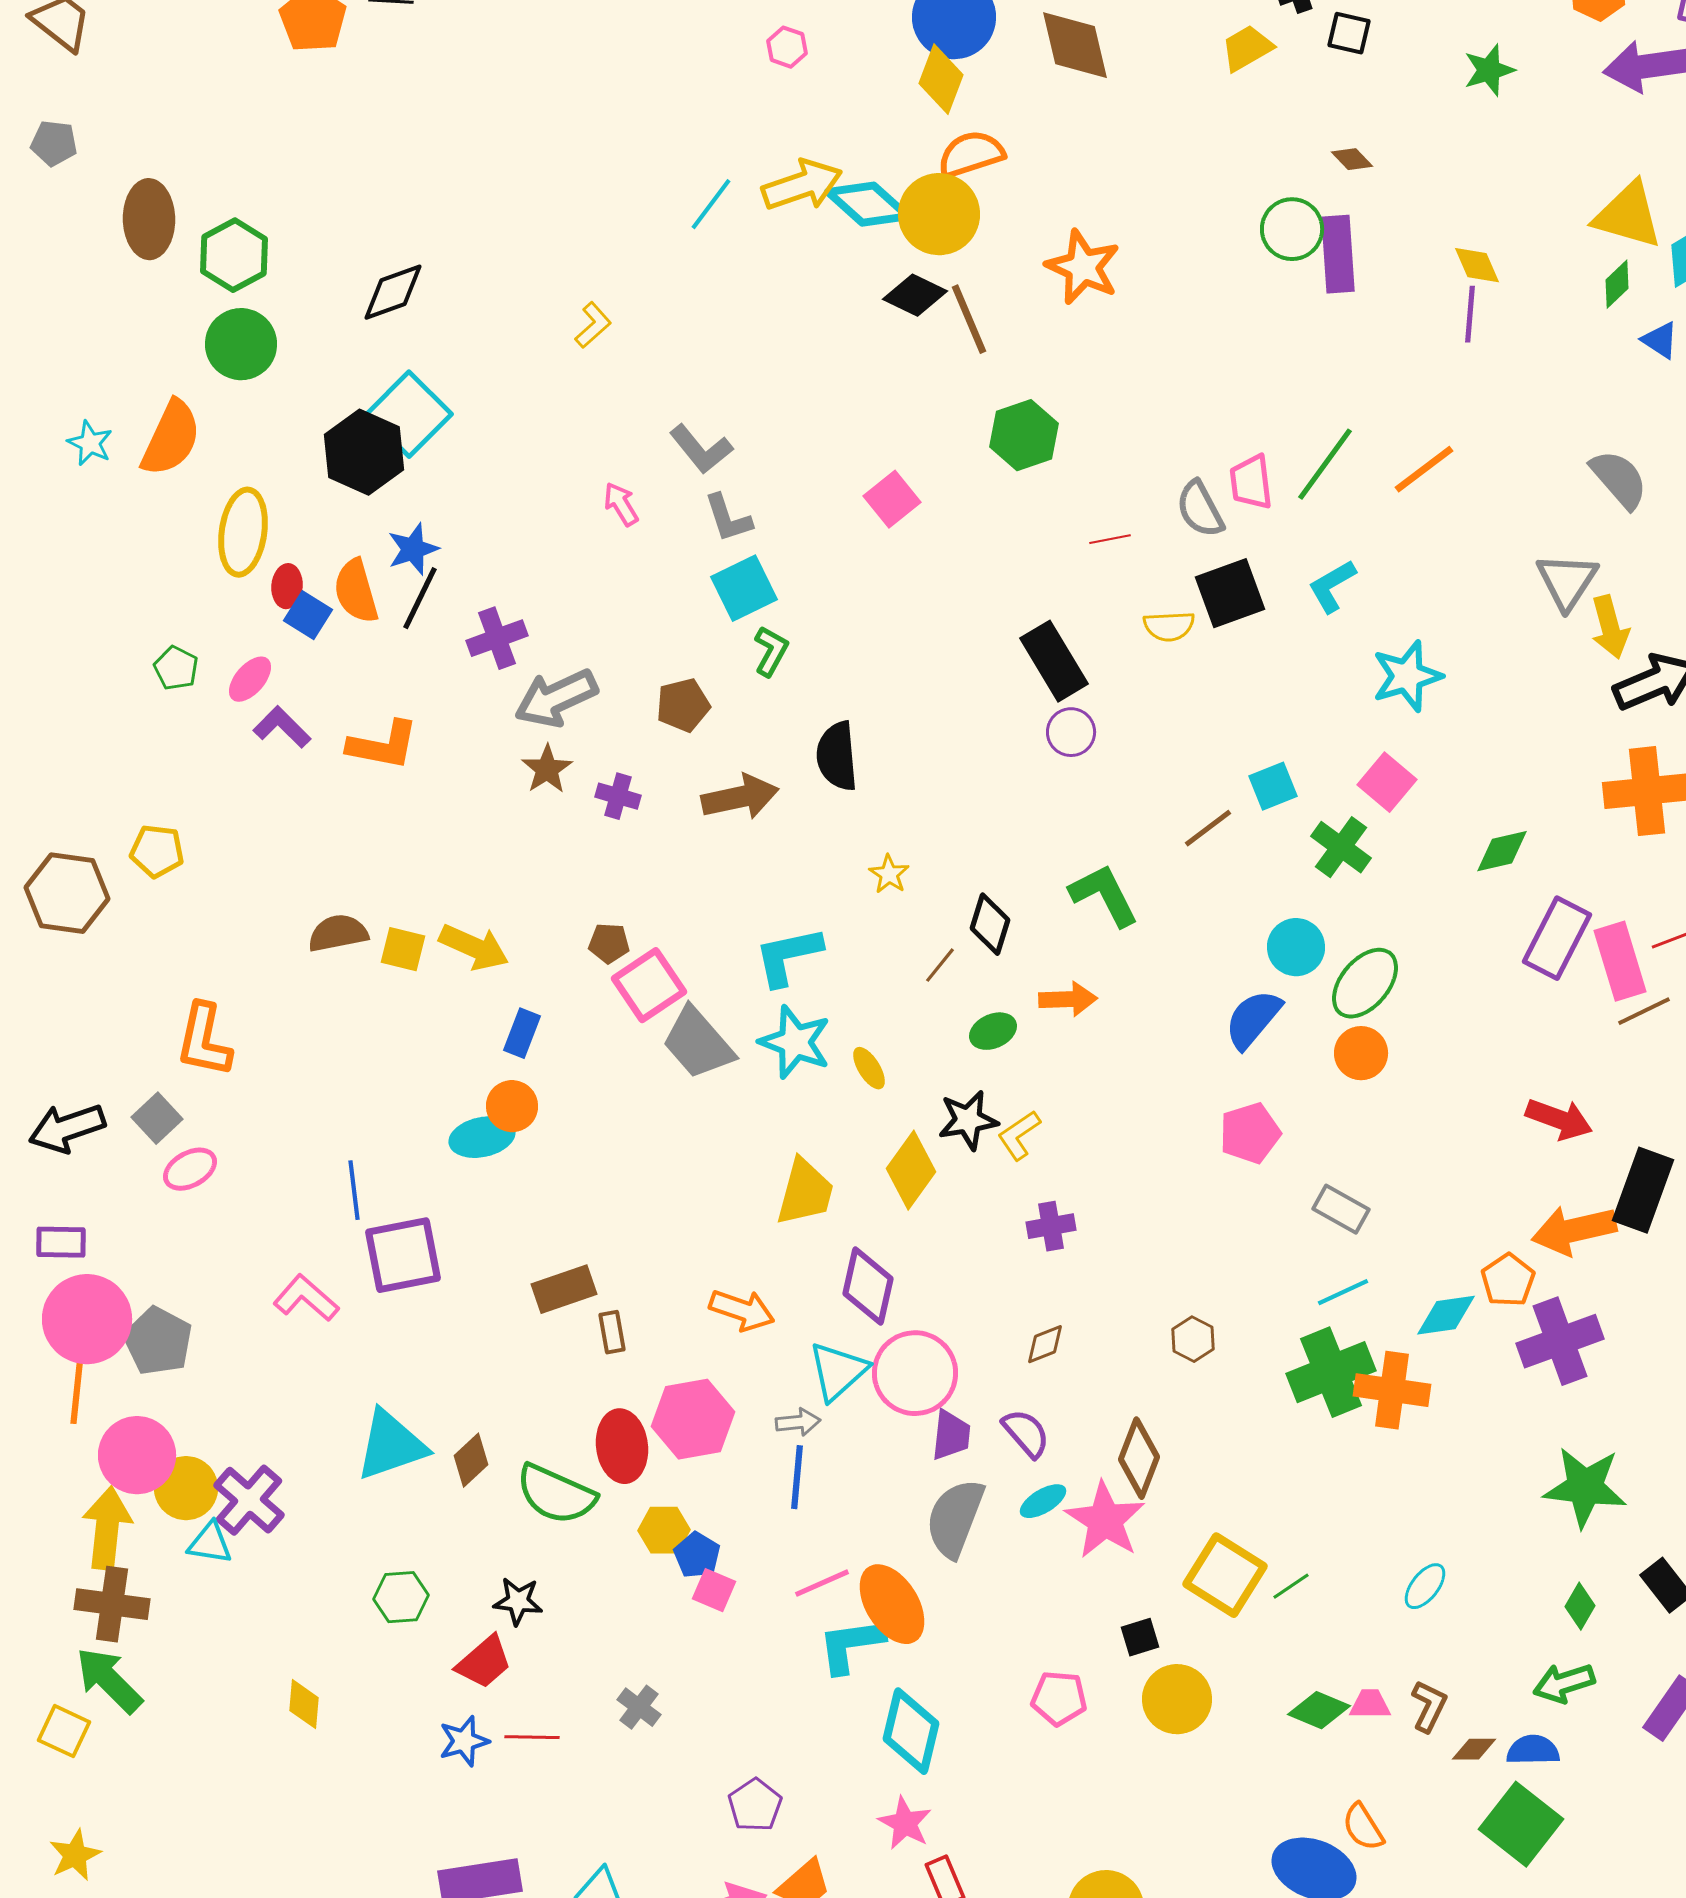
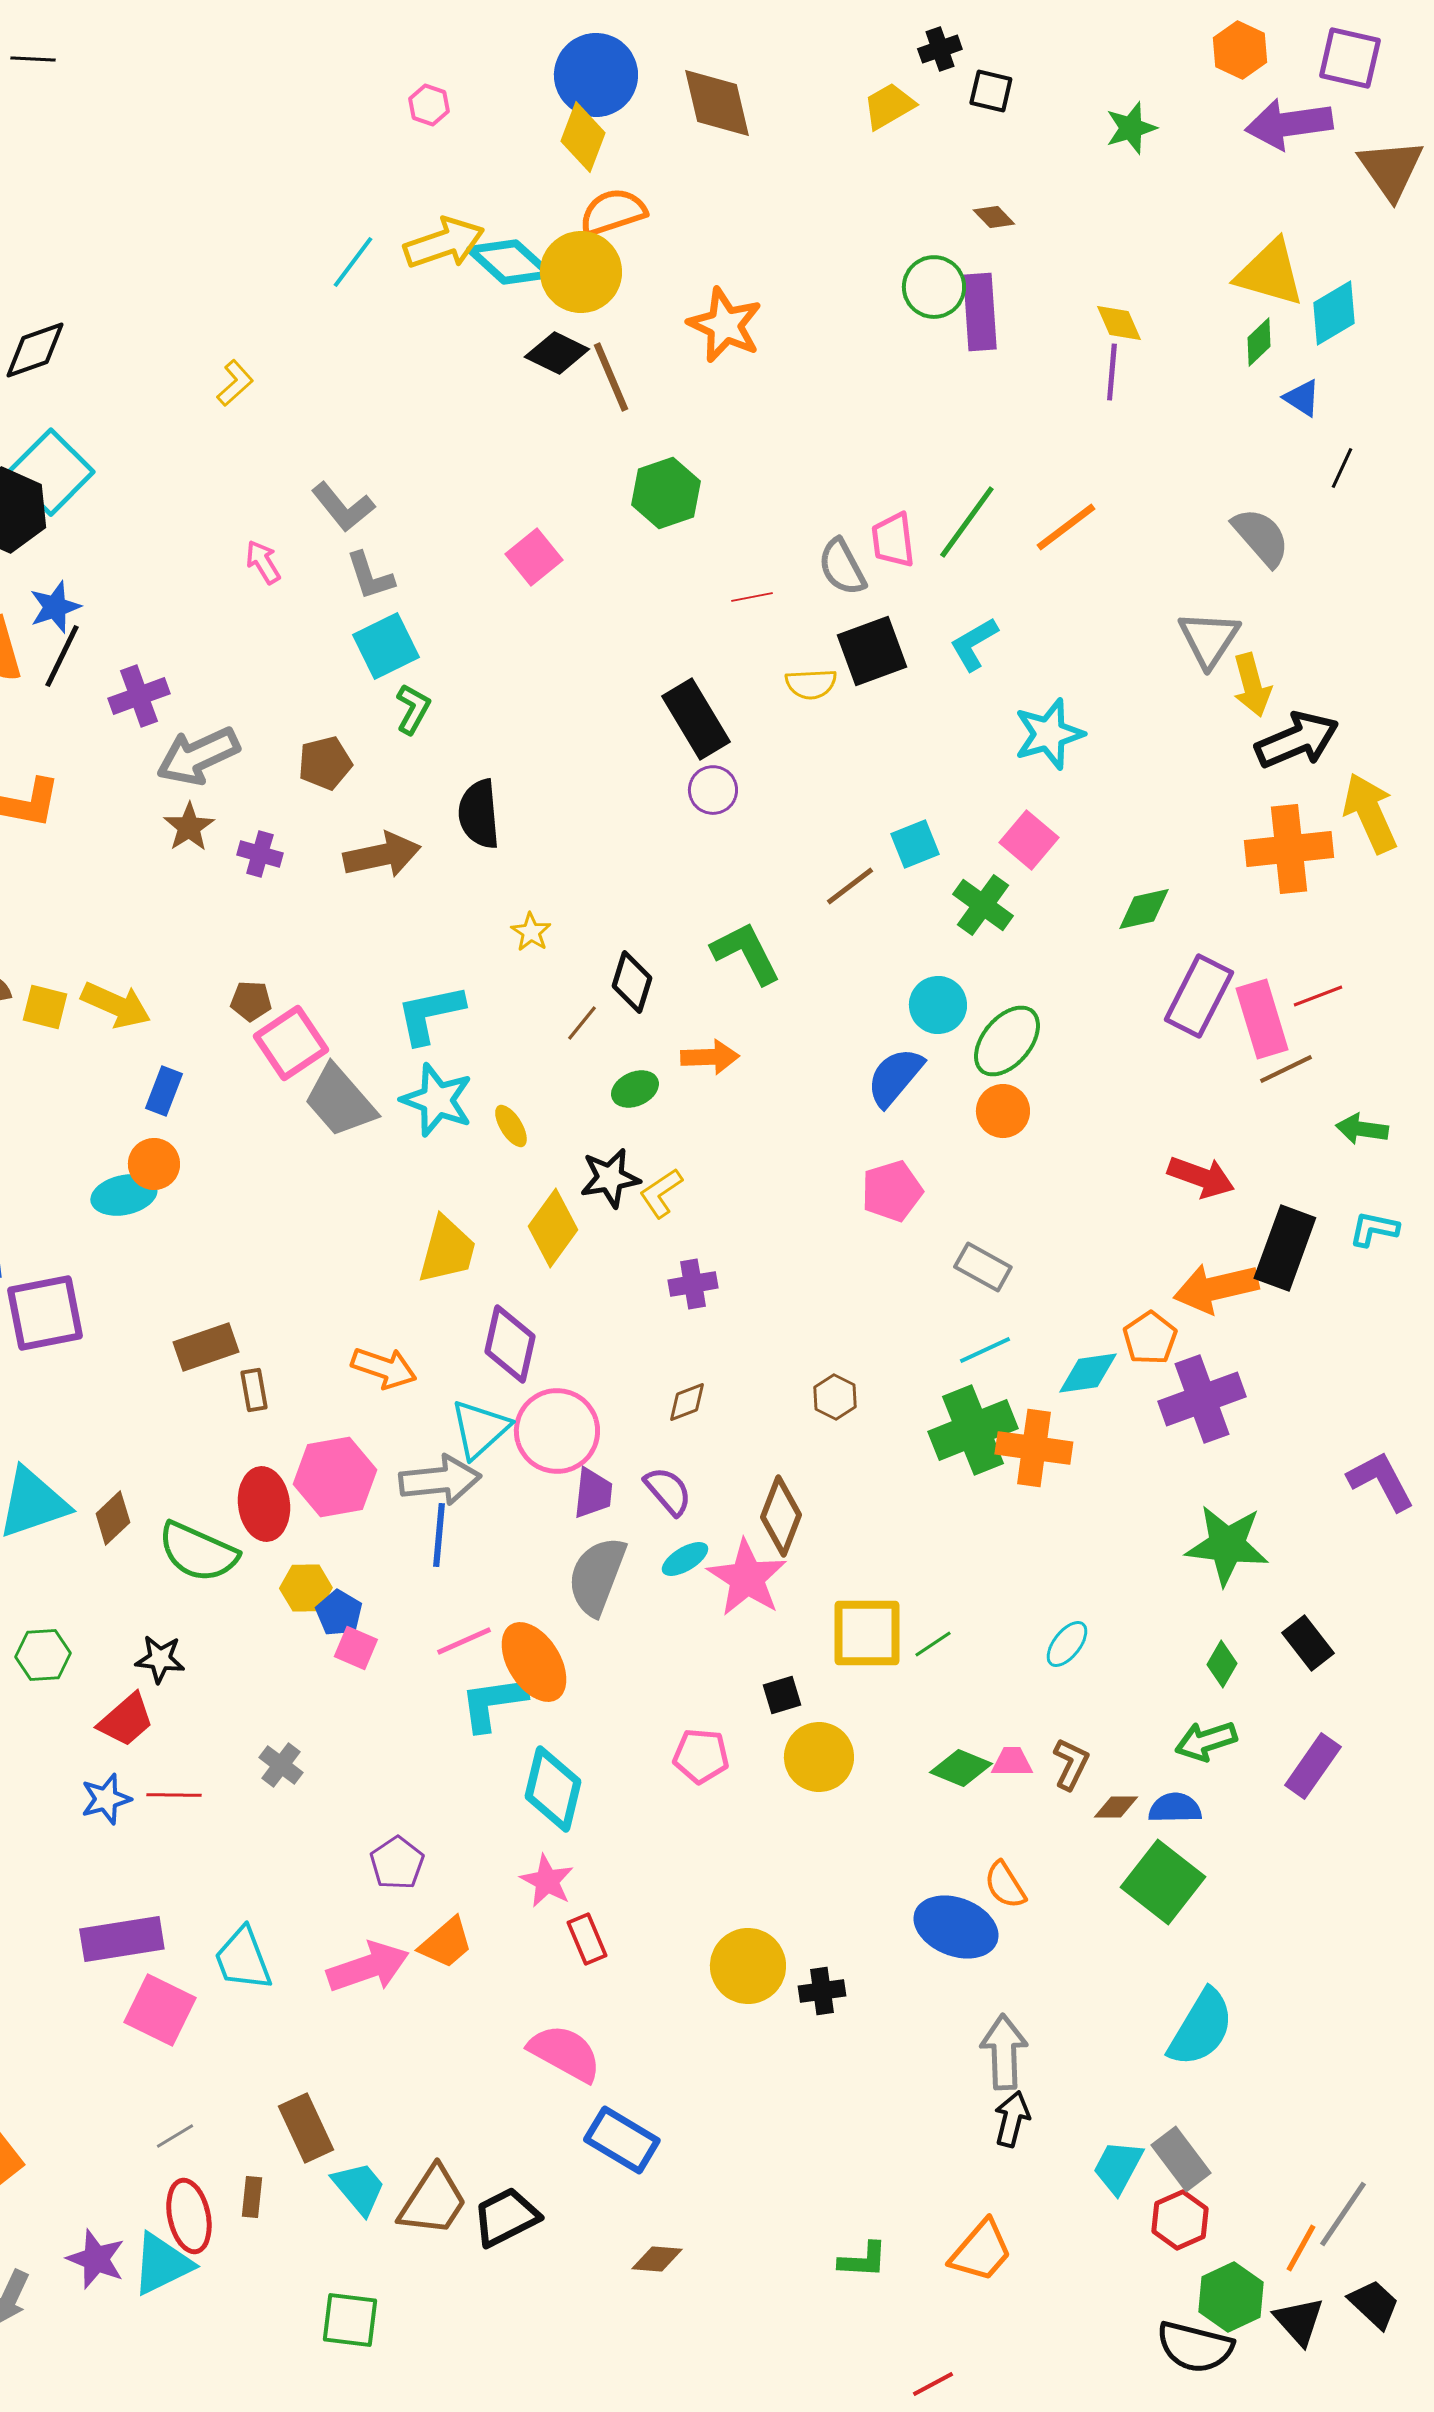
gray arrow: (798, 1422) -> (440, 1480), size x1.8
yellow square: (1225, 1575) -> (867, 1633), turned -32

